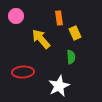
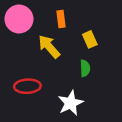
pink circle: (16, 16) -> (19, 19), size x1.5
orange rectangle: (59, 18) -> (61, 19), moved

